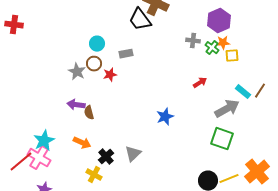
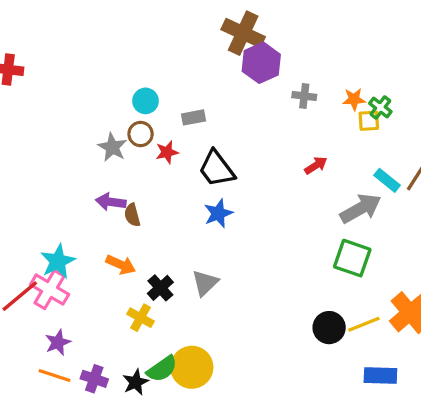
black trapezoid: (140, 20) -> (217, 169), moved
purple hexagon: (219, 21) -> (261, 63), moved
green cross: (212, 48) -> (380, 108), moved
blue star: (165, 117) -> (218, 213), moved

